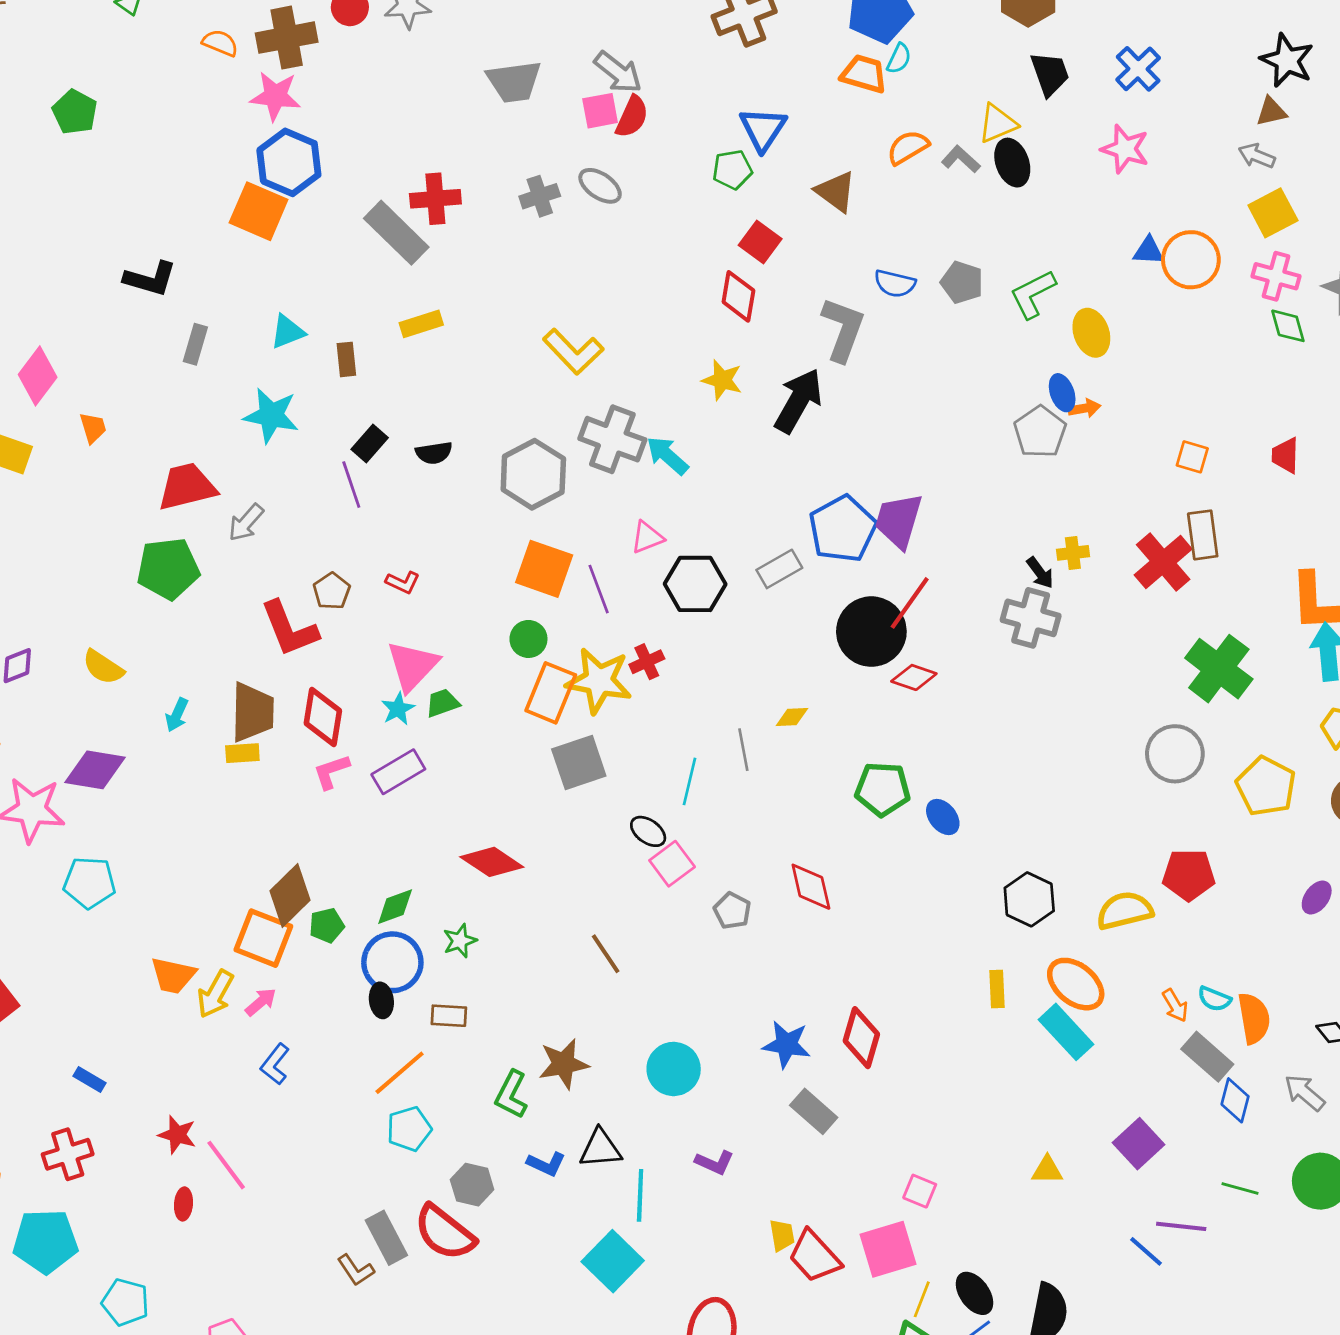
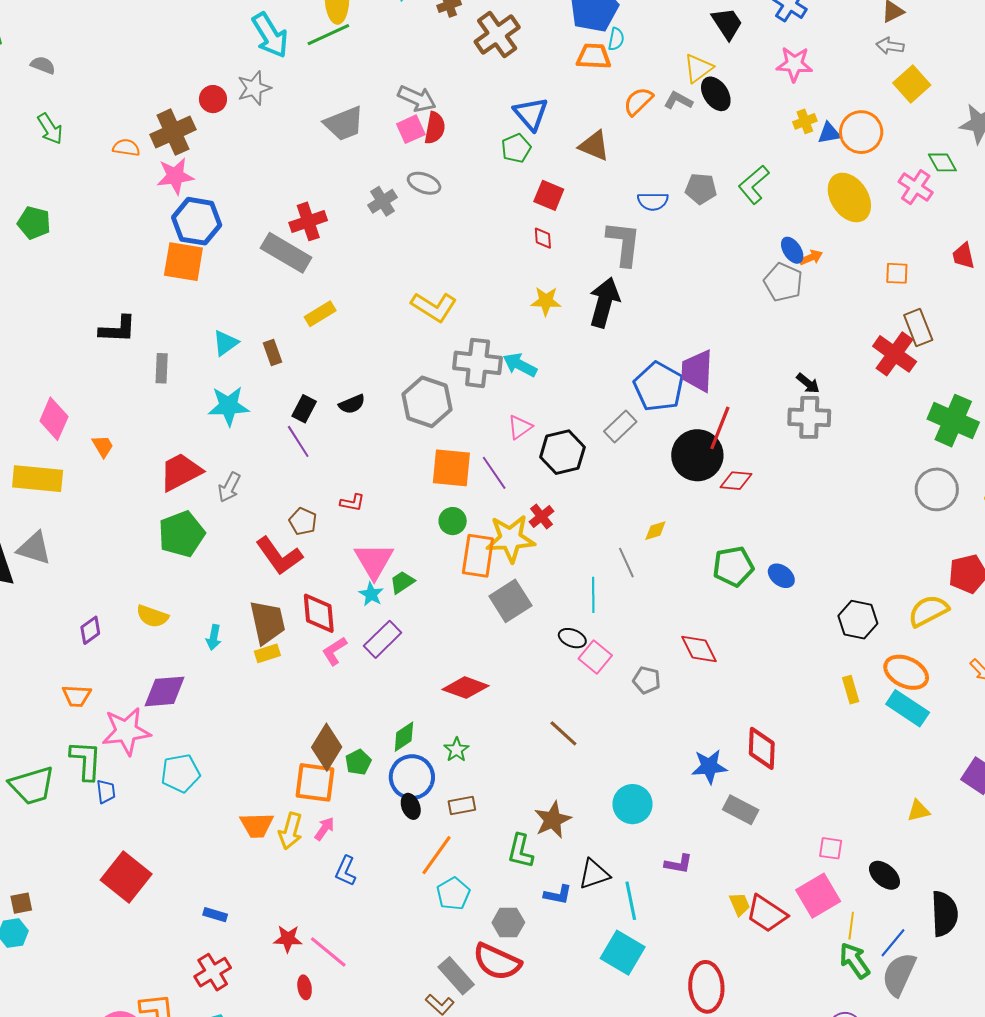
pink cross: (1276, 276) -> (916, 187), moved, turned 32
red diamond: (738, 296) -> (543, 238), size x0.6
yellow ellipse: (1091, 333) -> (849, 198), moved, size x1.4
yellow cross: (1073, 553) -> (805, 121), moved
black ellipse: (974, 1293) -> (884, 875), moved

